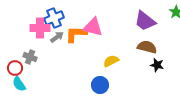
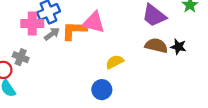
black star: (157, 65) -> (178, 47), moved

